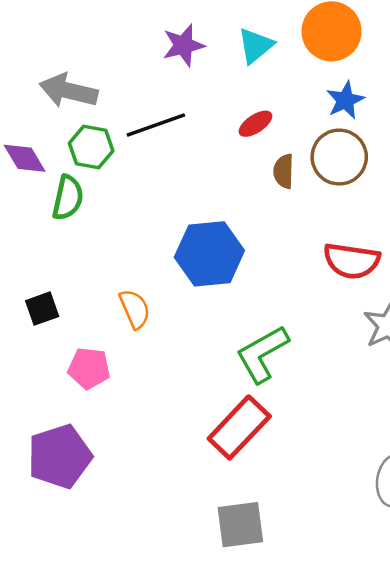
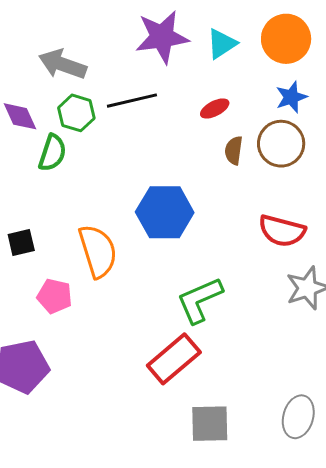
purple star: (183, 45) -> (162, 37), size x1.5
orange semicircle: (135, 309) -> (98, 251), size x1.6
gray square: (240, 525) -> (210, 424), moved

